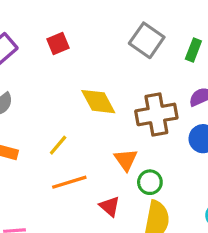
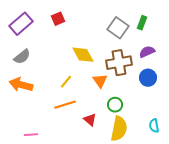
gray square: (147, 40) -> (118, 28), moved
yellow line: (58, 145) -> (66, 82), moved
orange triangle: (126, 160) -> (100, 81), moved

